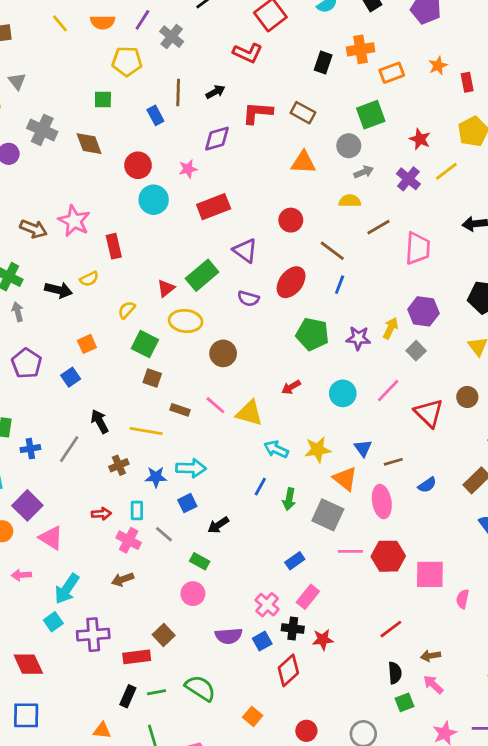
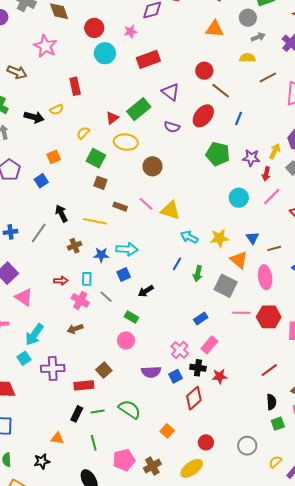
pink star: (74, 221) -> (45, 46), moved
brown line: (332, 251) -> (221, 91), moved
red arrow: (291, 387) -> (266, 174), moved, turned -48

